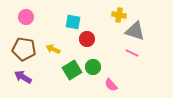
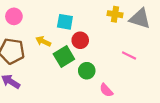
gray triangle: (135, 31) -> (140, 19), moved
yellow arrow: (53, 49) -> (43, 41), moved
green square: (72, 70) -> (64, 57), moved

